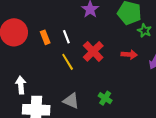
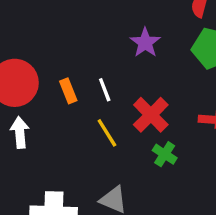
white arrow: (21, 85) -> (20, 132), moved
green cross: (105, 98) -> (165, 154), moved

